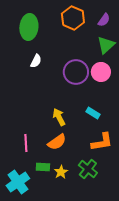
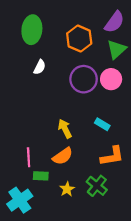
orange hexagon: (73, 18) -> (79, 38), moved
purple semicircle: (104, 20) -> (114, 22), size x1.5
green rectangle: (43, 167) -> (41, 176), moved

